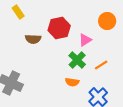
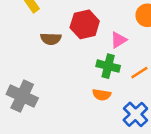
green cross: (77, 60) -> (108, 66), turned -30

